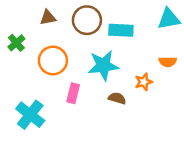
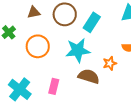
cyan rectangle: (121, 30) -> (92, 22), turned -60
pink rectangle: (73, 93) -> (54, 86), moved
brown semicircle: (117, 98) -> (89, 76), size x1.5

